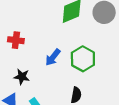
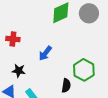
green hexagon: (83, 59) -> (84, 70), moved

